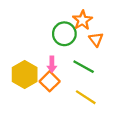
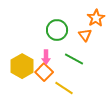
orange star: (82, 20) -> (96, 18), moved
yellow line: (86, 97) -> (64, 88), moved

